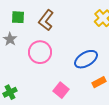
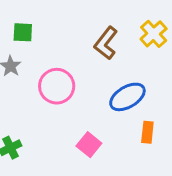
brown L-shape: (46, 20) -> (106, 43), moved
orange rectangle: (99, 82) -> (147, 132), turned -56

